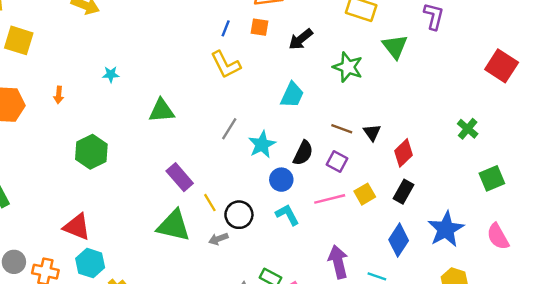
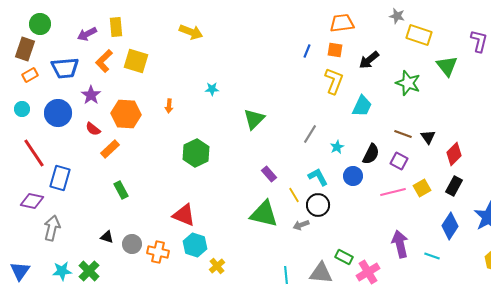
yellow L-shape: (226, 65) -> (334, 81), moved, turned -132
green triangle: (162, 111) -> (254, 119), turned -40
cyan star: (262, 145) -> (337, 147), size x0.6
purple rectangle: (180, 177) -> (269, 174), size x0.7
cyan L-shape: (287, 215) -> (318, 177), moved

